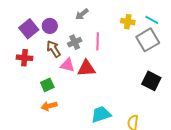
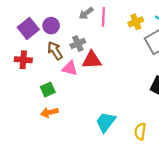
yellow cross: (128, 22) -> (136, 22), turned -32
pink line: (98, 41) -> (103, 17), moved
red triangle: (86, 68) -> (92, 60), moved
cyan trapezoid: (101, 114) -> (106, 122), turned -35

